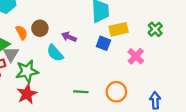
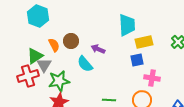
blue square: (103, 43) -> (137, 60), moved, turned -32
pink cross: (136, 56) -> (152, 78), moved, turned -35

